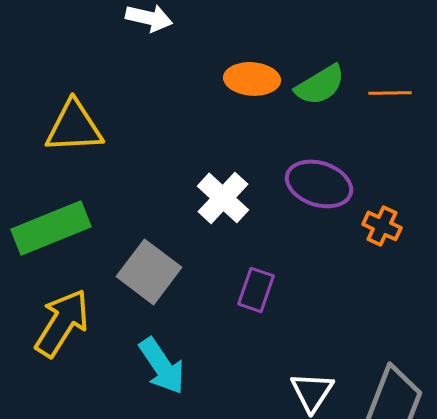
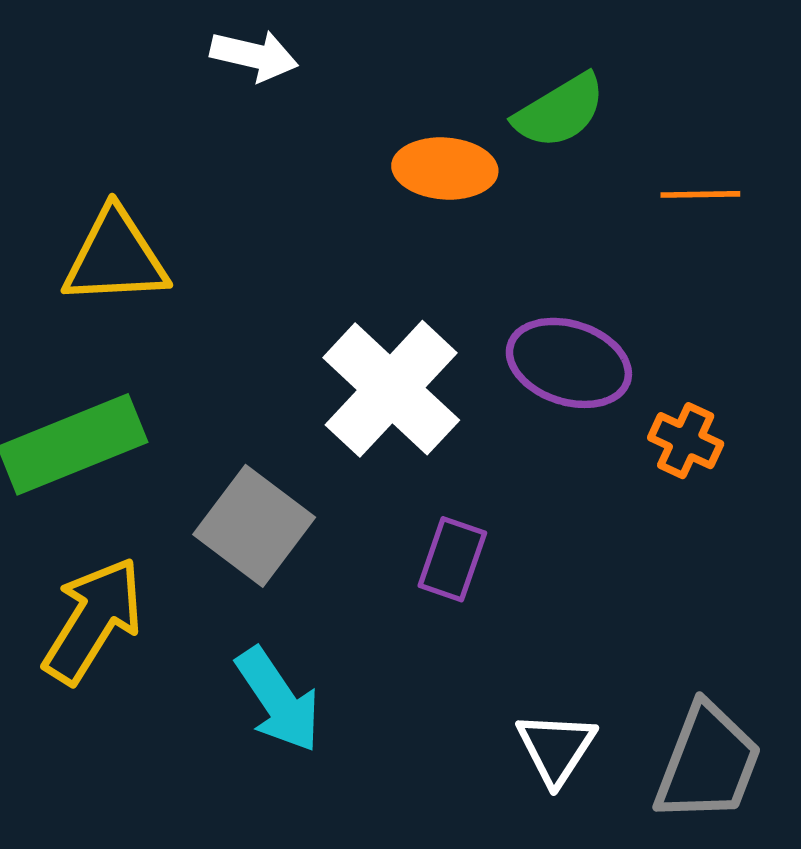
green semicircle: (320, 85) -> (560, 111), moved
white cross: (223, 198) -> (391, 389), size x1.4

